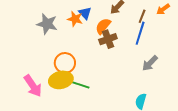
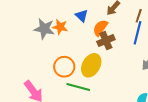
orange star: (75, 19) -> (60, 27), moved
yellow ellipse: (61, 80) -> (91, 65), moved, turned -45

